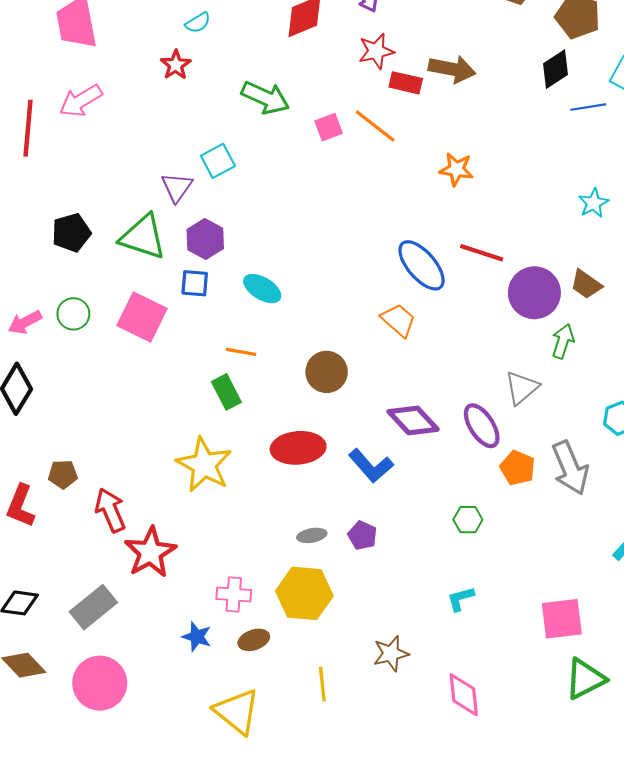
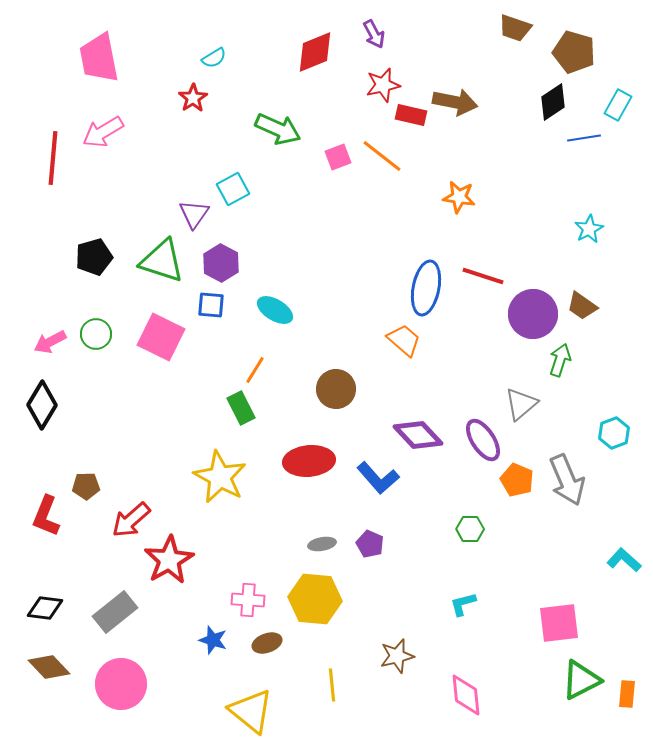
blue ellipse: (422, 265) -> (426, 288), turned 52
orange line: (241, 352) -> (255, 370), turned -68
red arrow: (110, 510) -> (131, 520), turned -108

